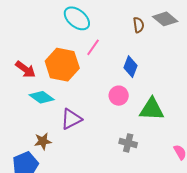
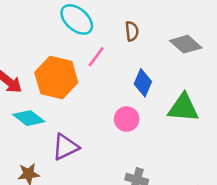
gray diamond: (165, 19) -> (186, 44), moved
brown semicircle: (139, 25) -> (132, 31), moved
green triangle: (152, 109) -> (183, 108), moved

